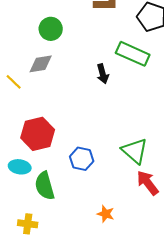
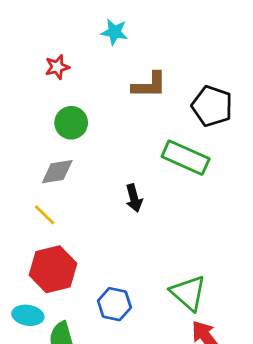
black arrow: (103, 74) -> (134, 198), moved
yellow line: (14, 82) -> (45, 215), moved

